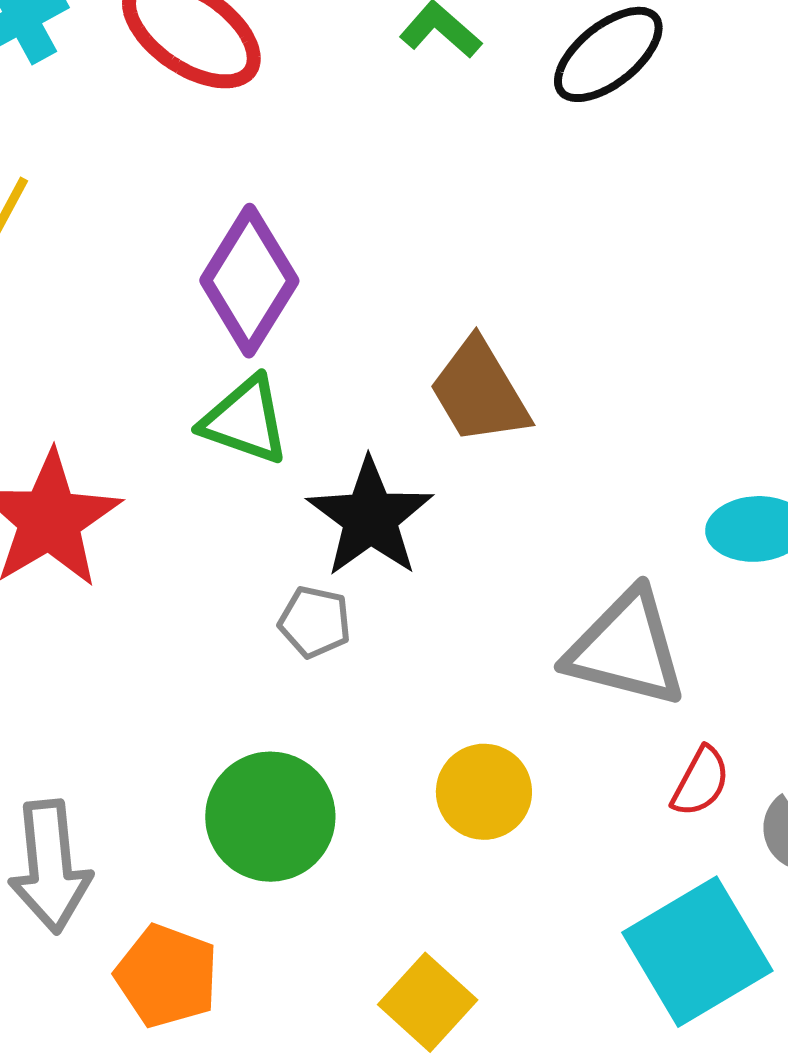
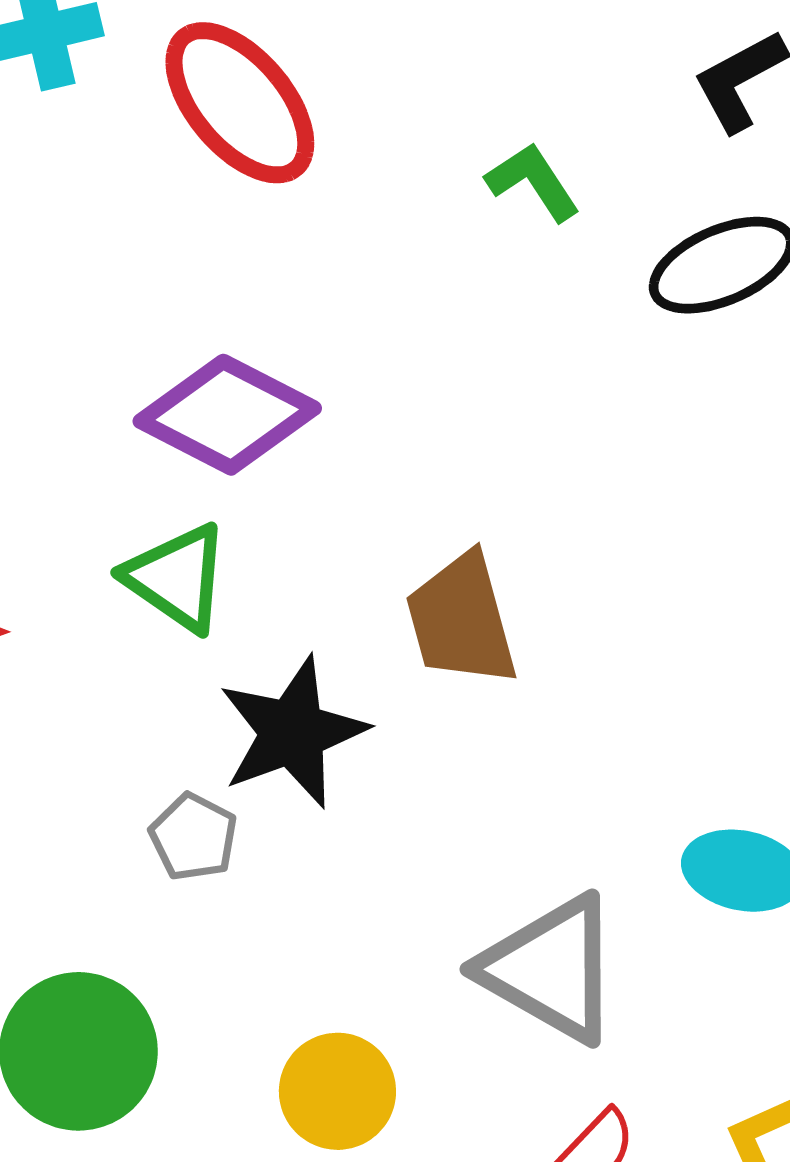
purple diamond: (249, 281) -> (227, 415), turned 70

